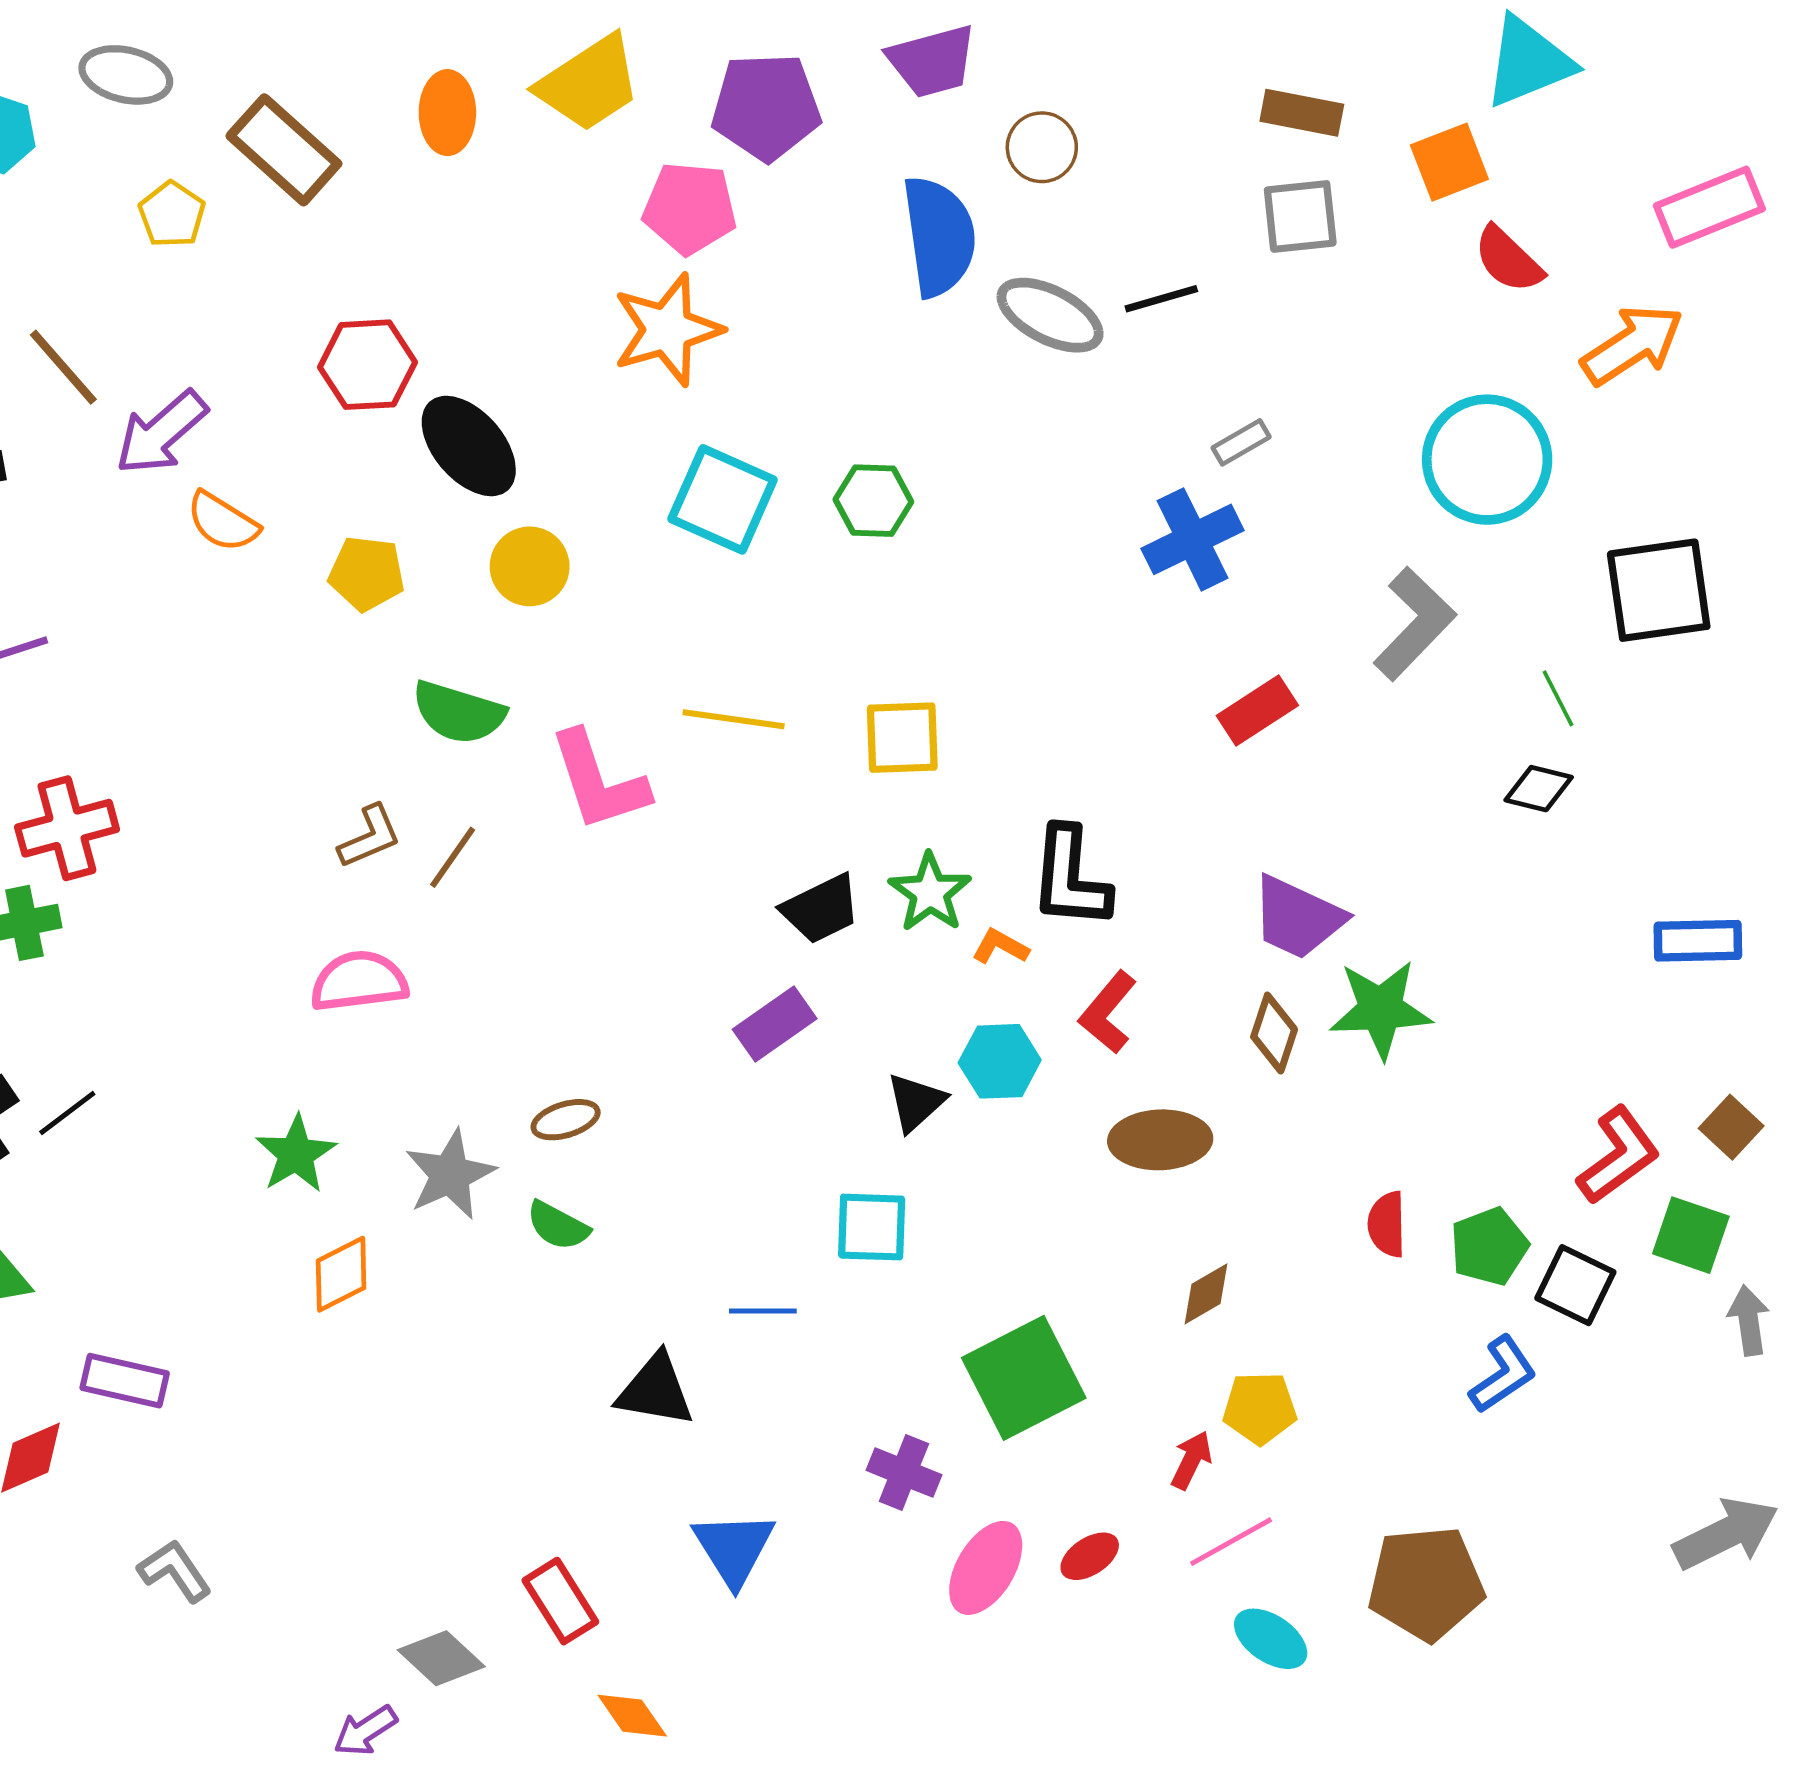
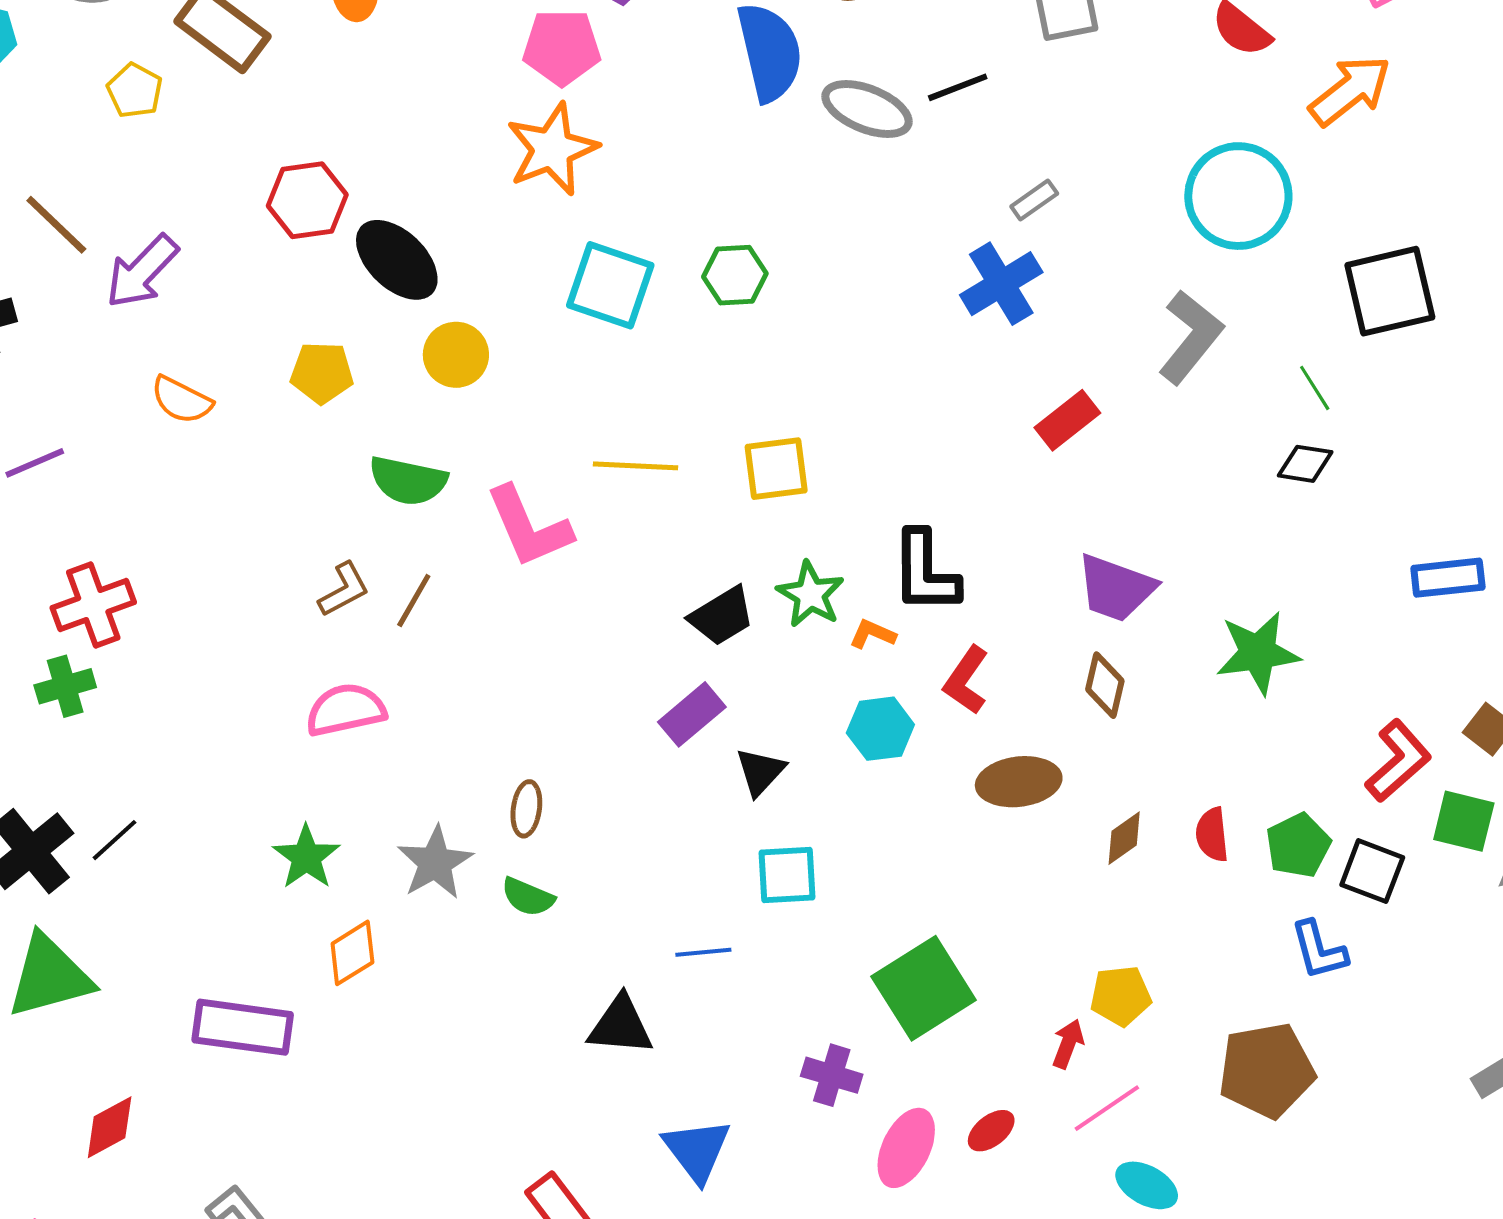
orange semicircle: (223, 522) -> (182, 400), moved
green star: (1381, 1009) -> (1258, 653), moved
black triangle: (916, 1102) -> (760, 772), moved
brown ellipse: (566, 1120) -> (526, 809), turned -60
brown diamond: (1206, 1294) -> (1124, 838), moved
blue L-shape: (1503, 1375) -> (1319, 950), turned 114
purple rectangle: (125, 1381) -> (243, 1027), moved, size x1.4
brown pentagon: (1426, 1583) -> (1267, 1070), moved

